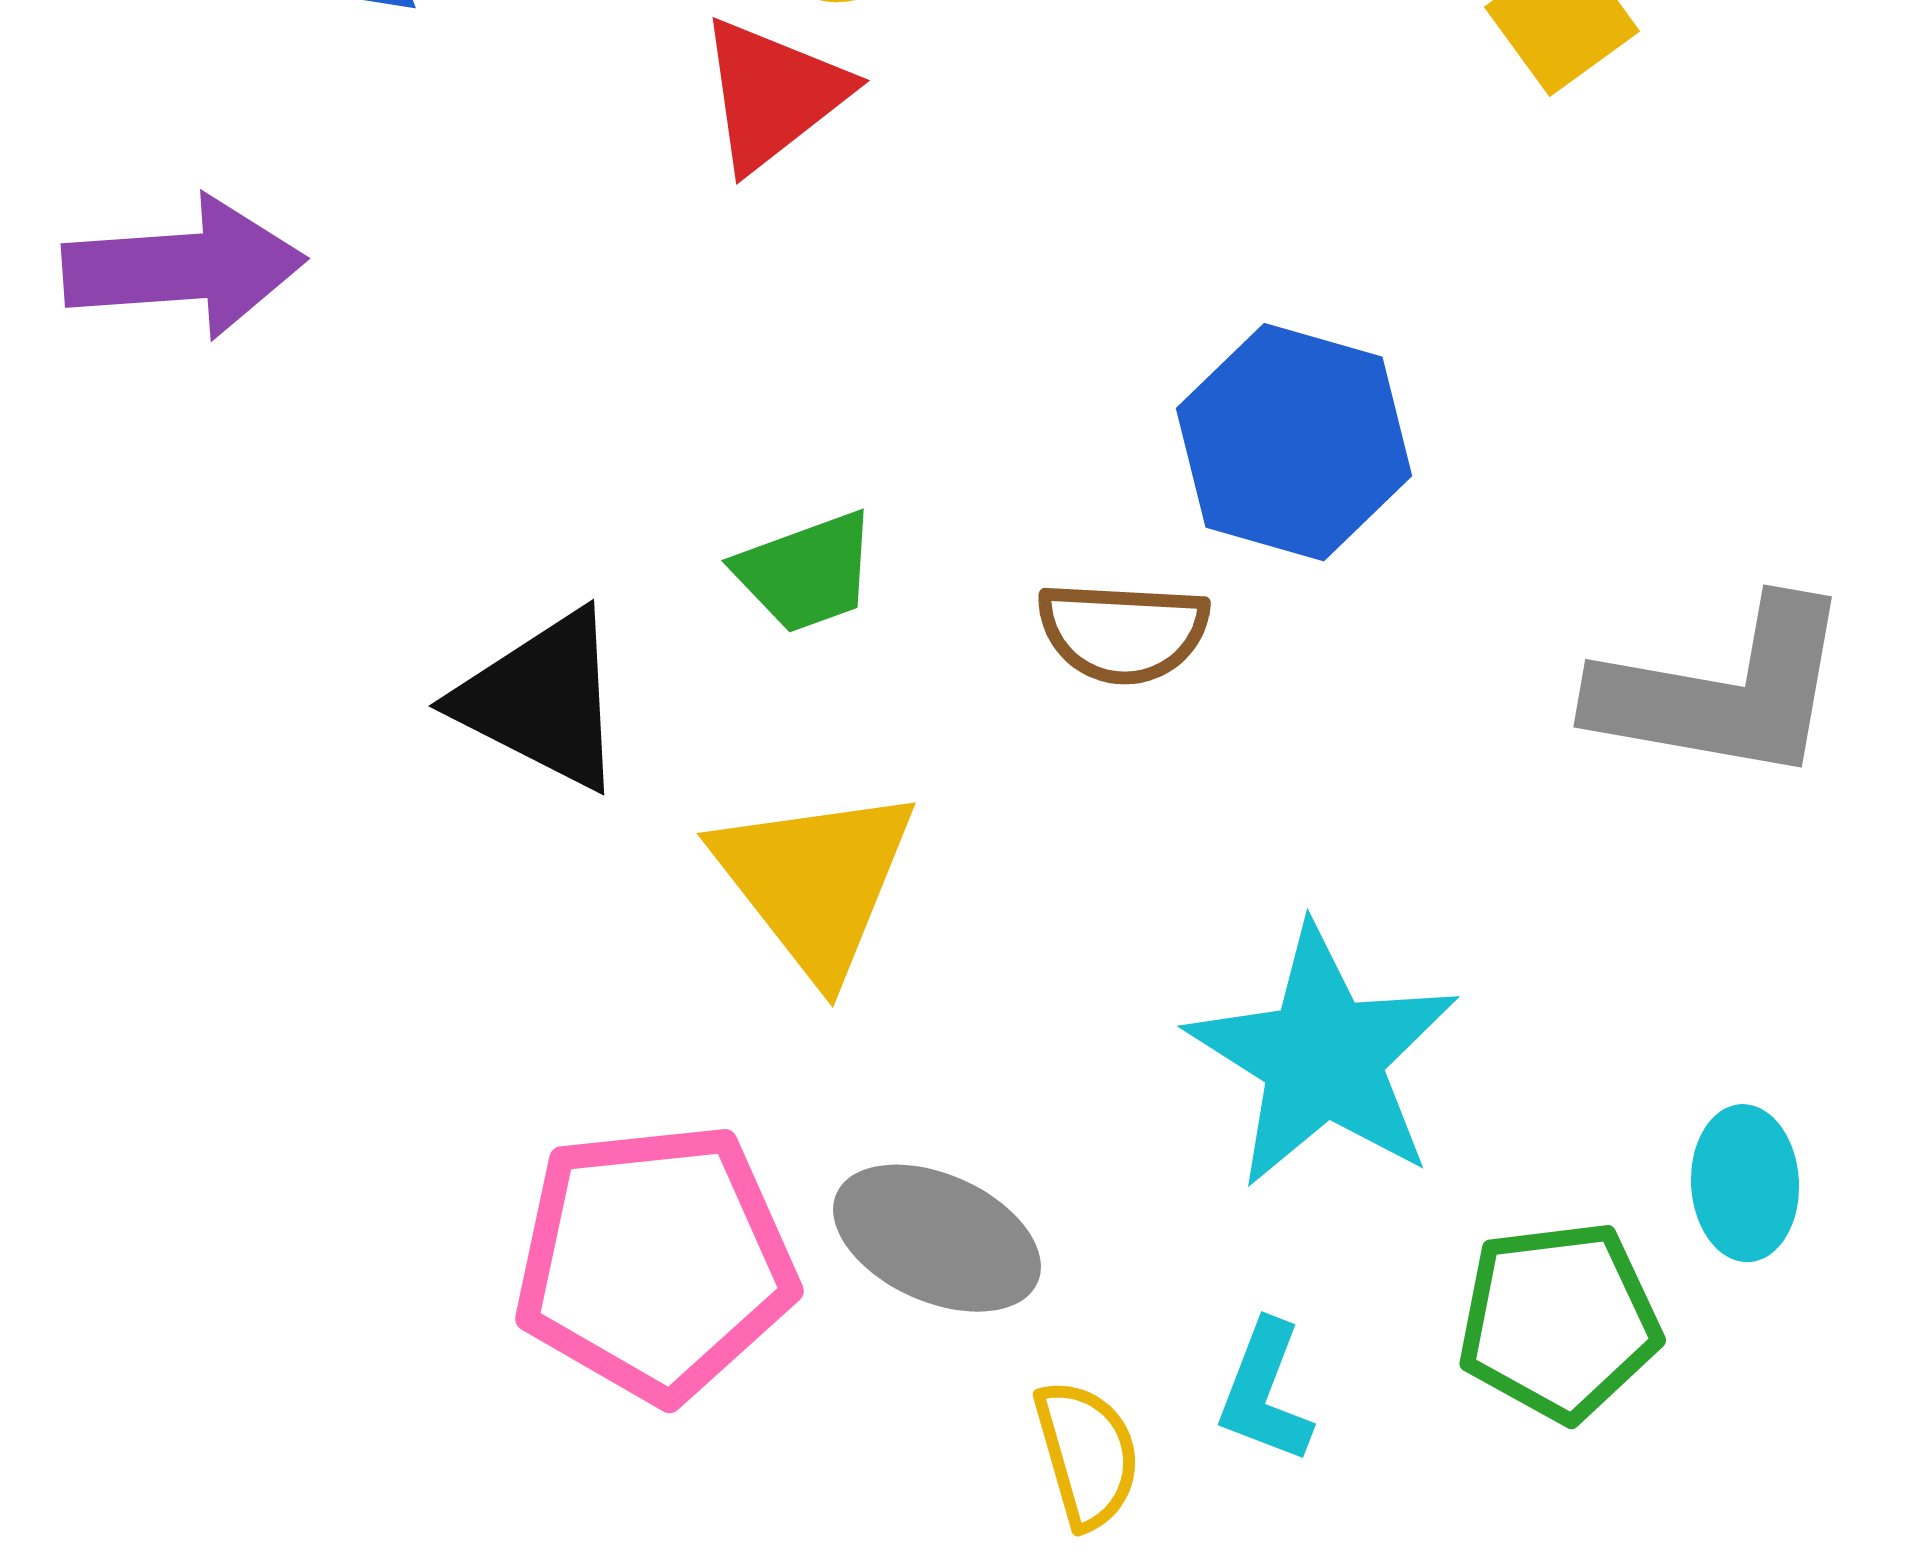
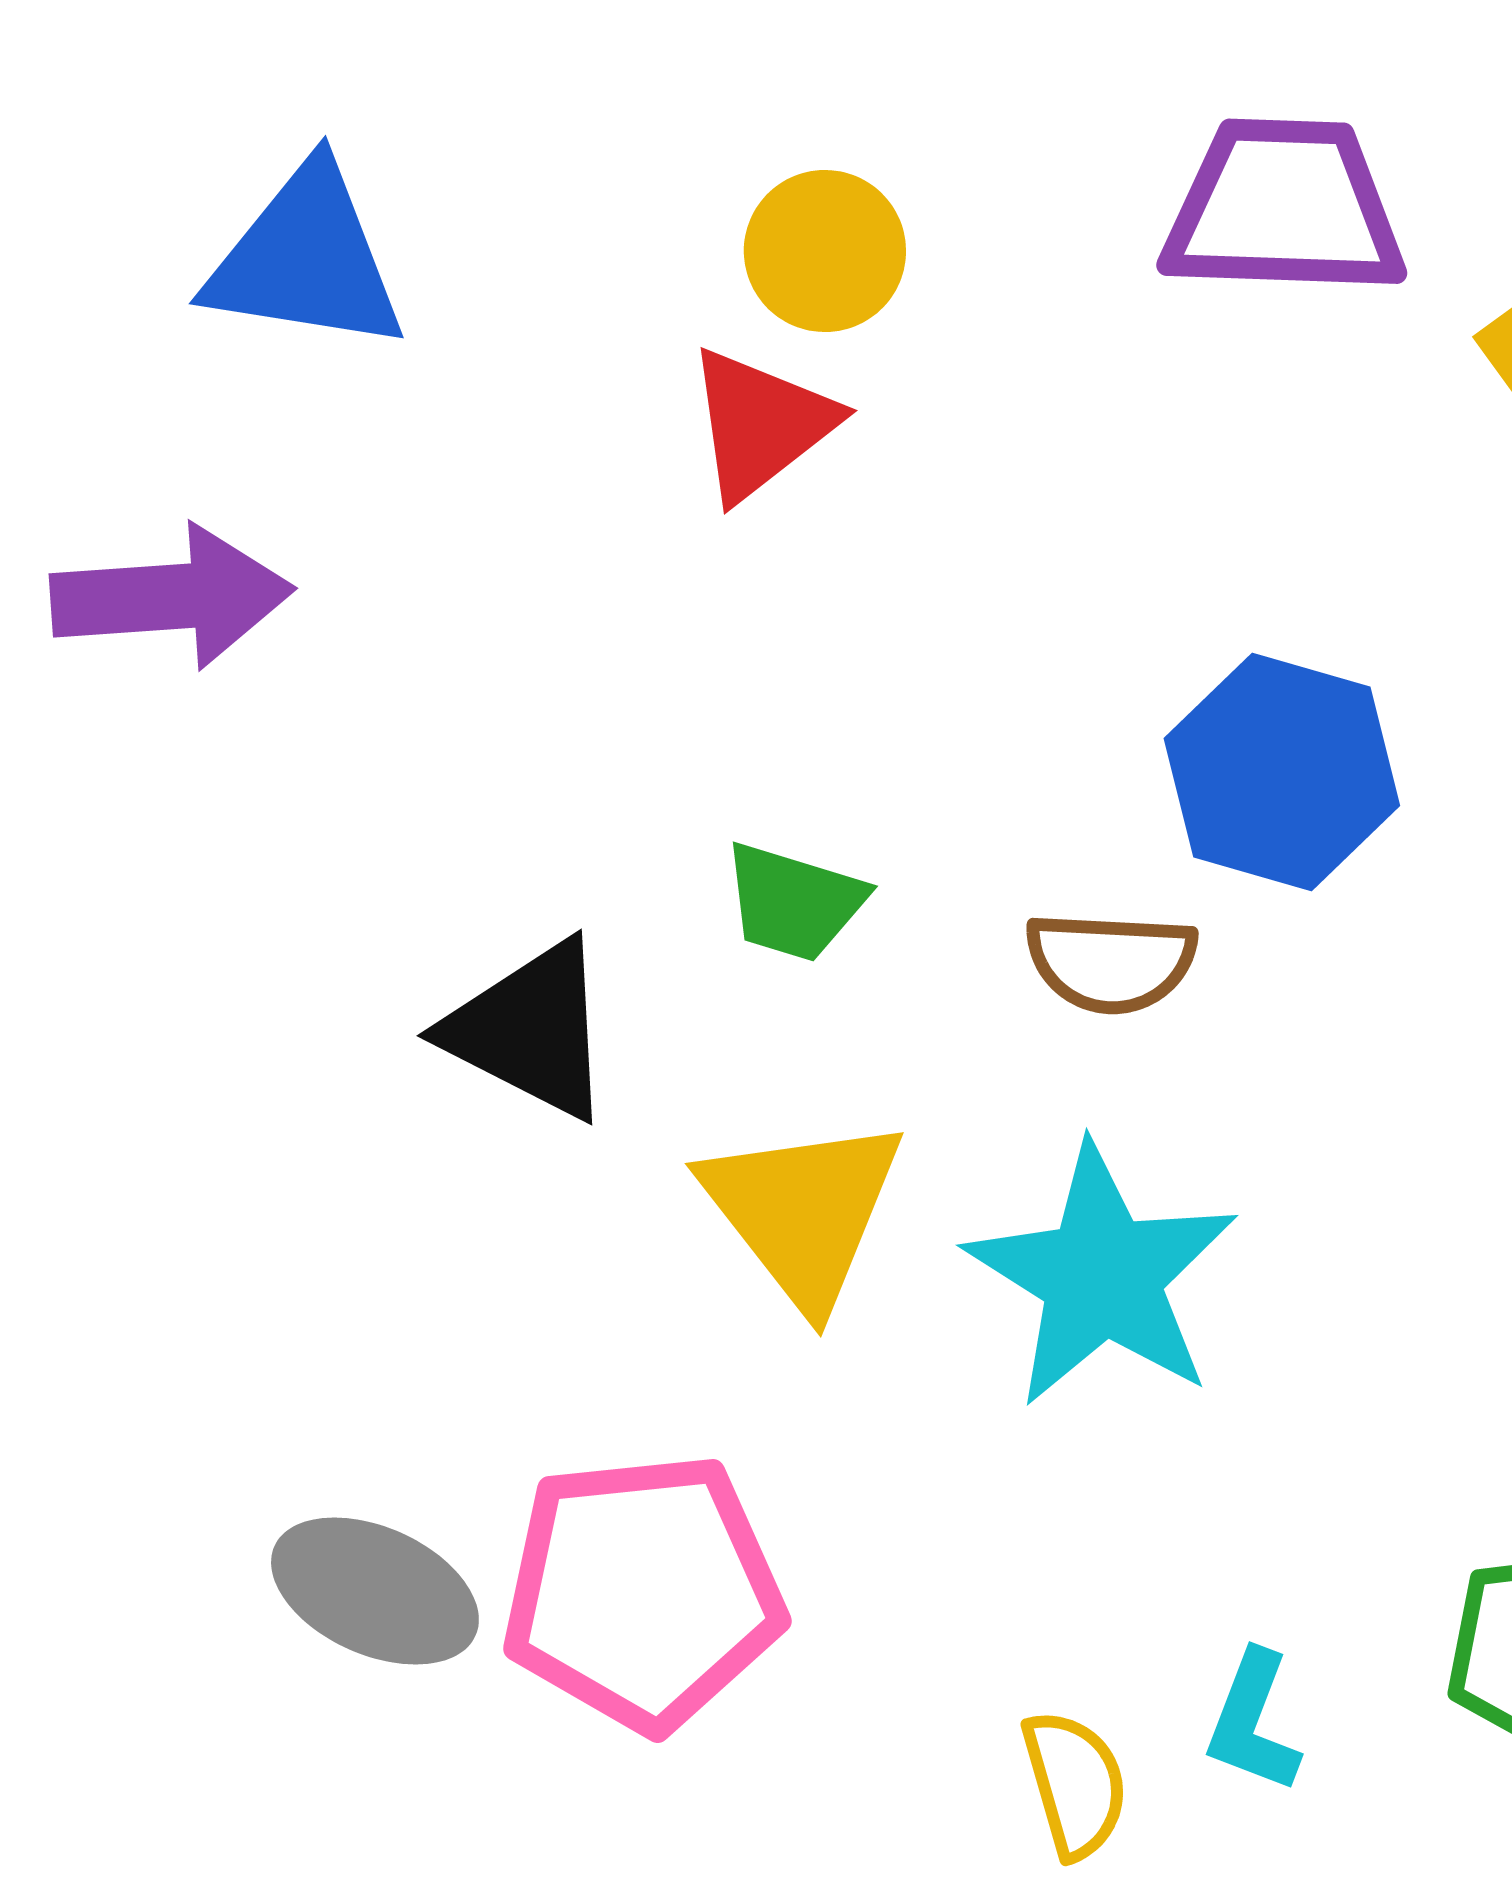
green trapezoid: (806, 572) -> (794, 902), turned 37
cyan star: (1323, 1057) -> (1102, 1276), moved
gray ellipse: (937, 1238) -> (375, 1591), moved

